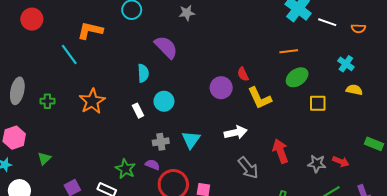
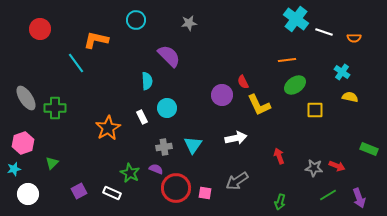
gray ellipse: (17, 91) -> (26, 98), turned -45
green cross: (47, 101) -> (55, 108), size x1.5
orange star: (92, 101) -> (108, 128), moved
red arrow: (280, 151) -> (279, 156), size x0.7
gray arrow: (248, 168) -> (237, 181), moved, turned 95

